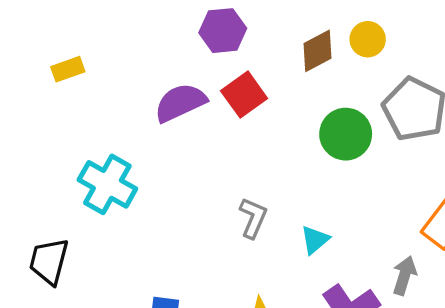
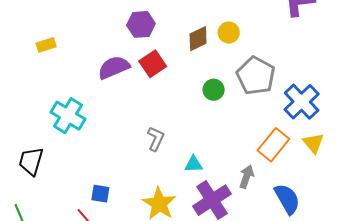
green circle: (346, 134) -> (214, 90), size x0.7
cyan triangle: (315, 240) -> (194, 164), moved, turned 36

